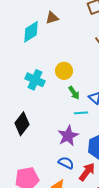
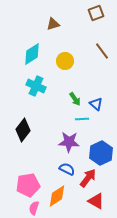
cyan diamond: (31, 32) -> (32, 54), moved
yellow circle: (64, 71) -> (65, 61), moved
purple star: (68, 136) -> (69, 142), turned 30

